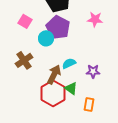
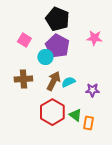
brown cross: (24, 60) -> (23, 79), turned 30
brown arrow: (54, 74) -> (53, 81), moved
green triangle: (71, 88) -> (75, 115), moved

